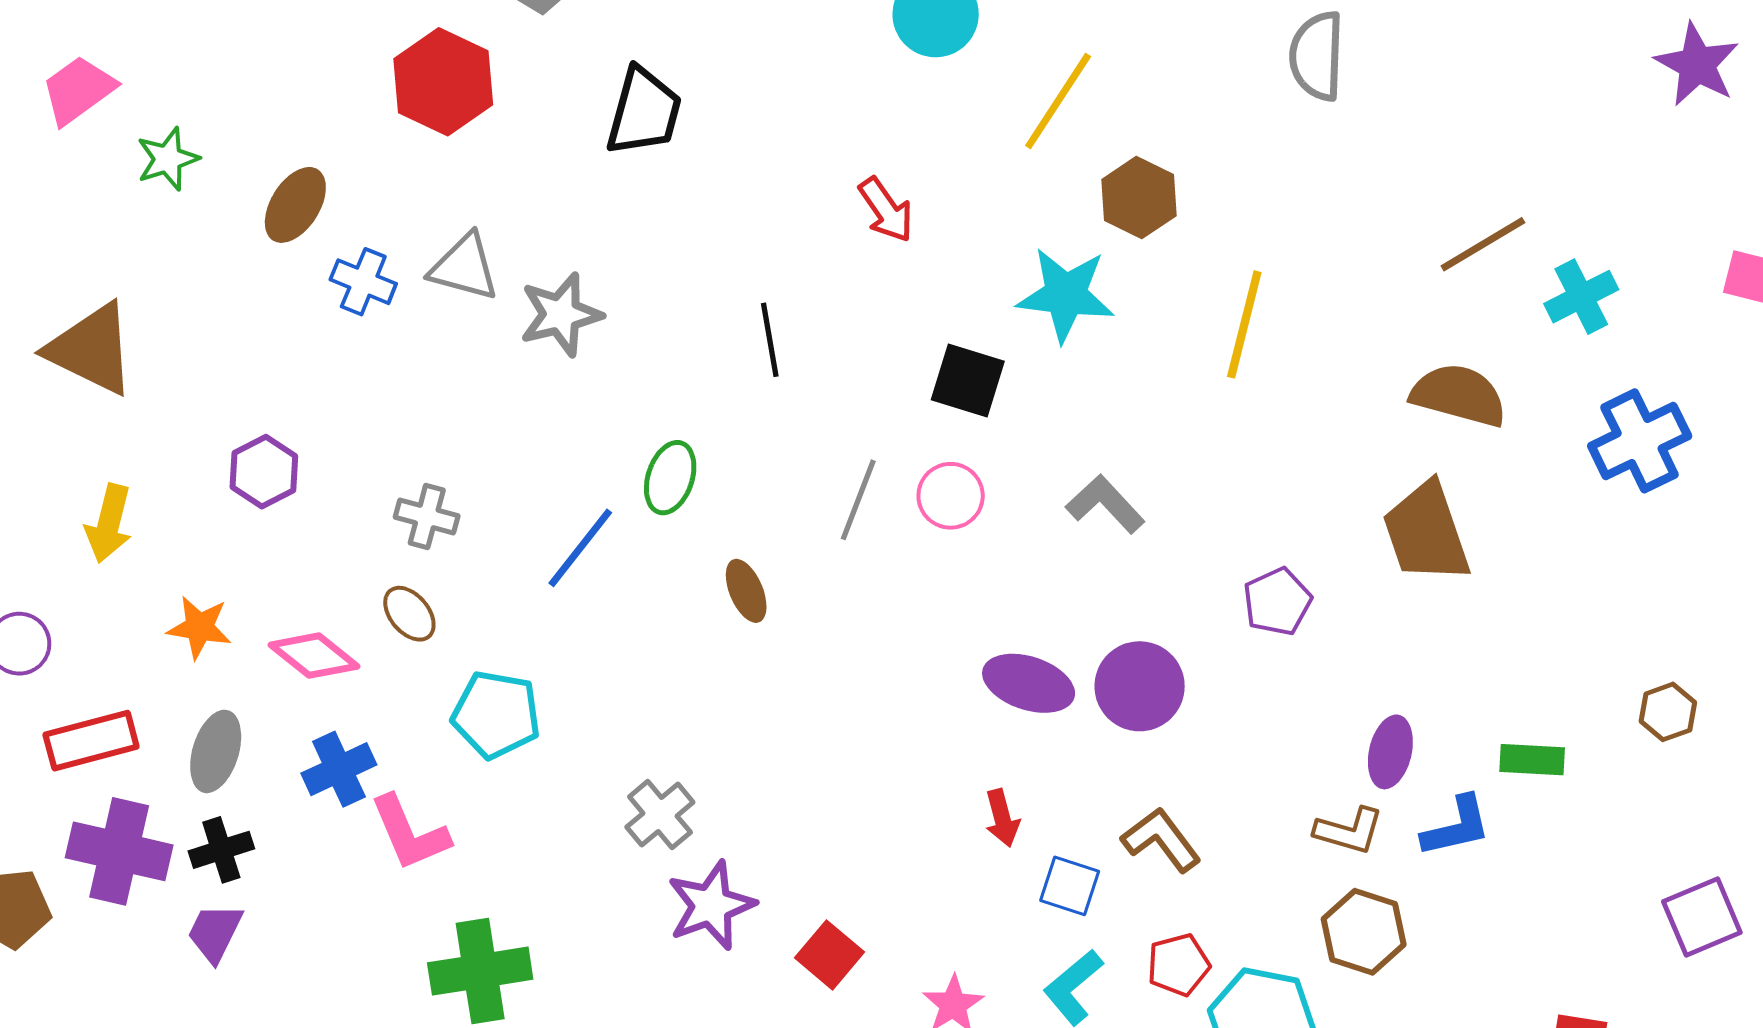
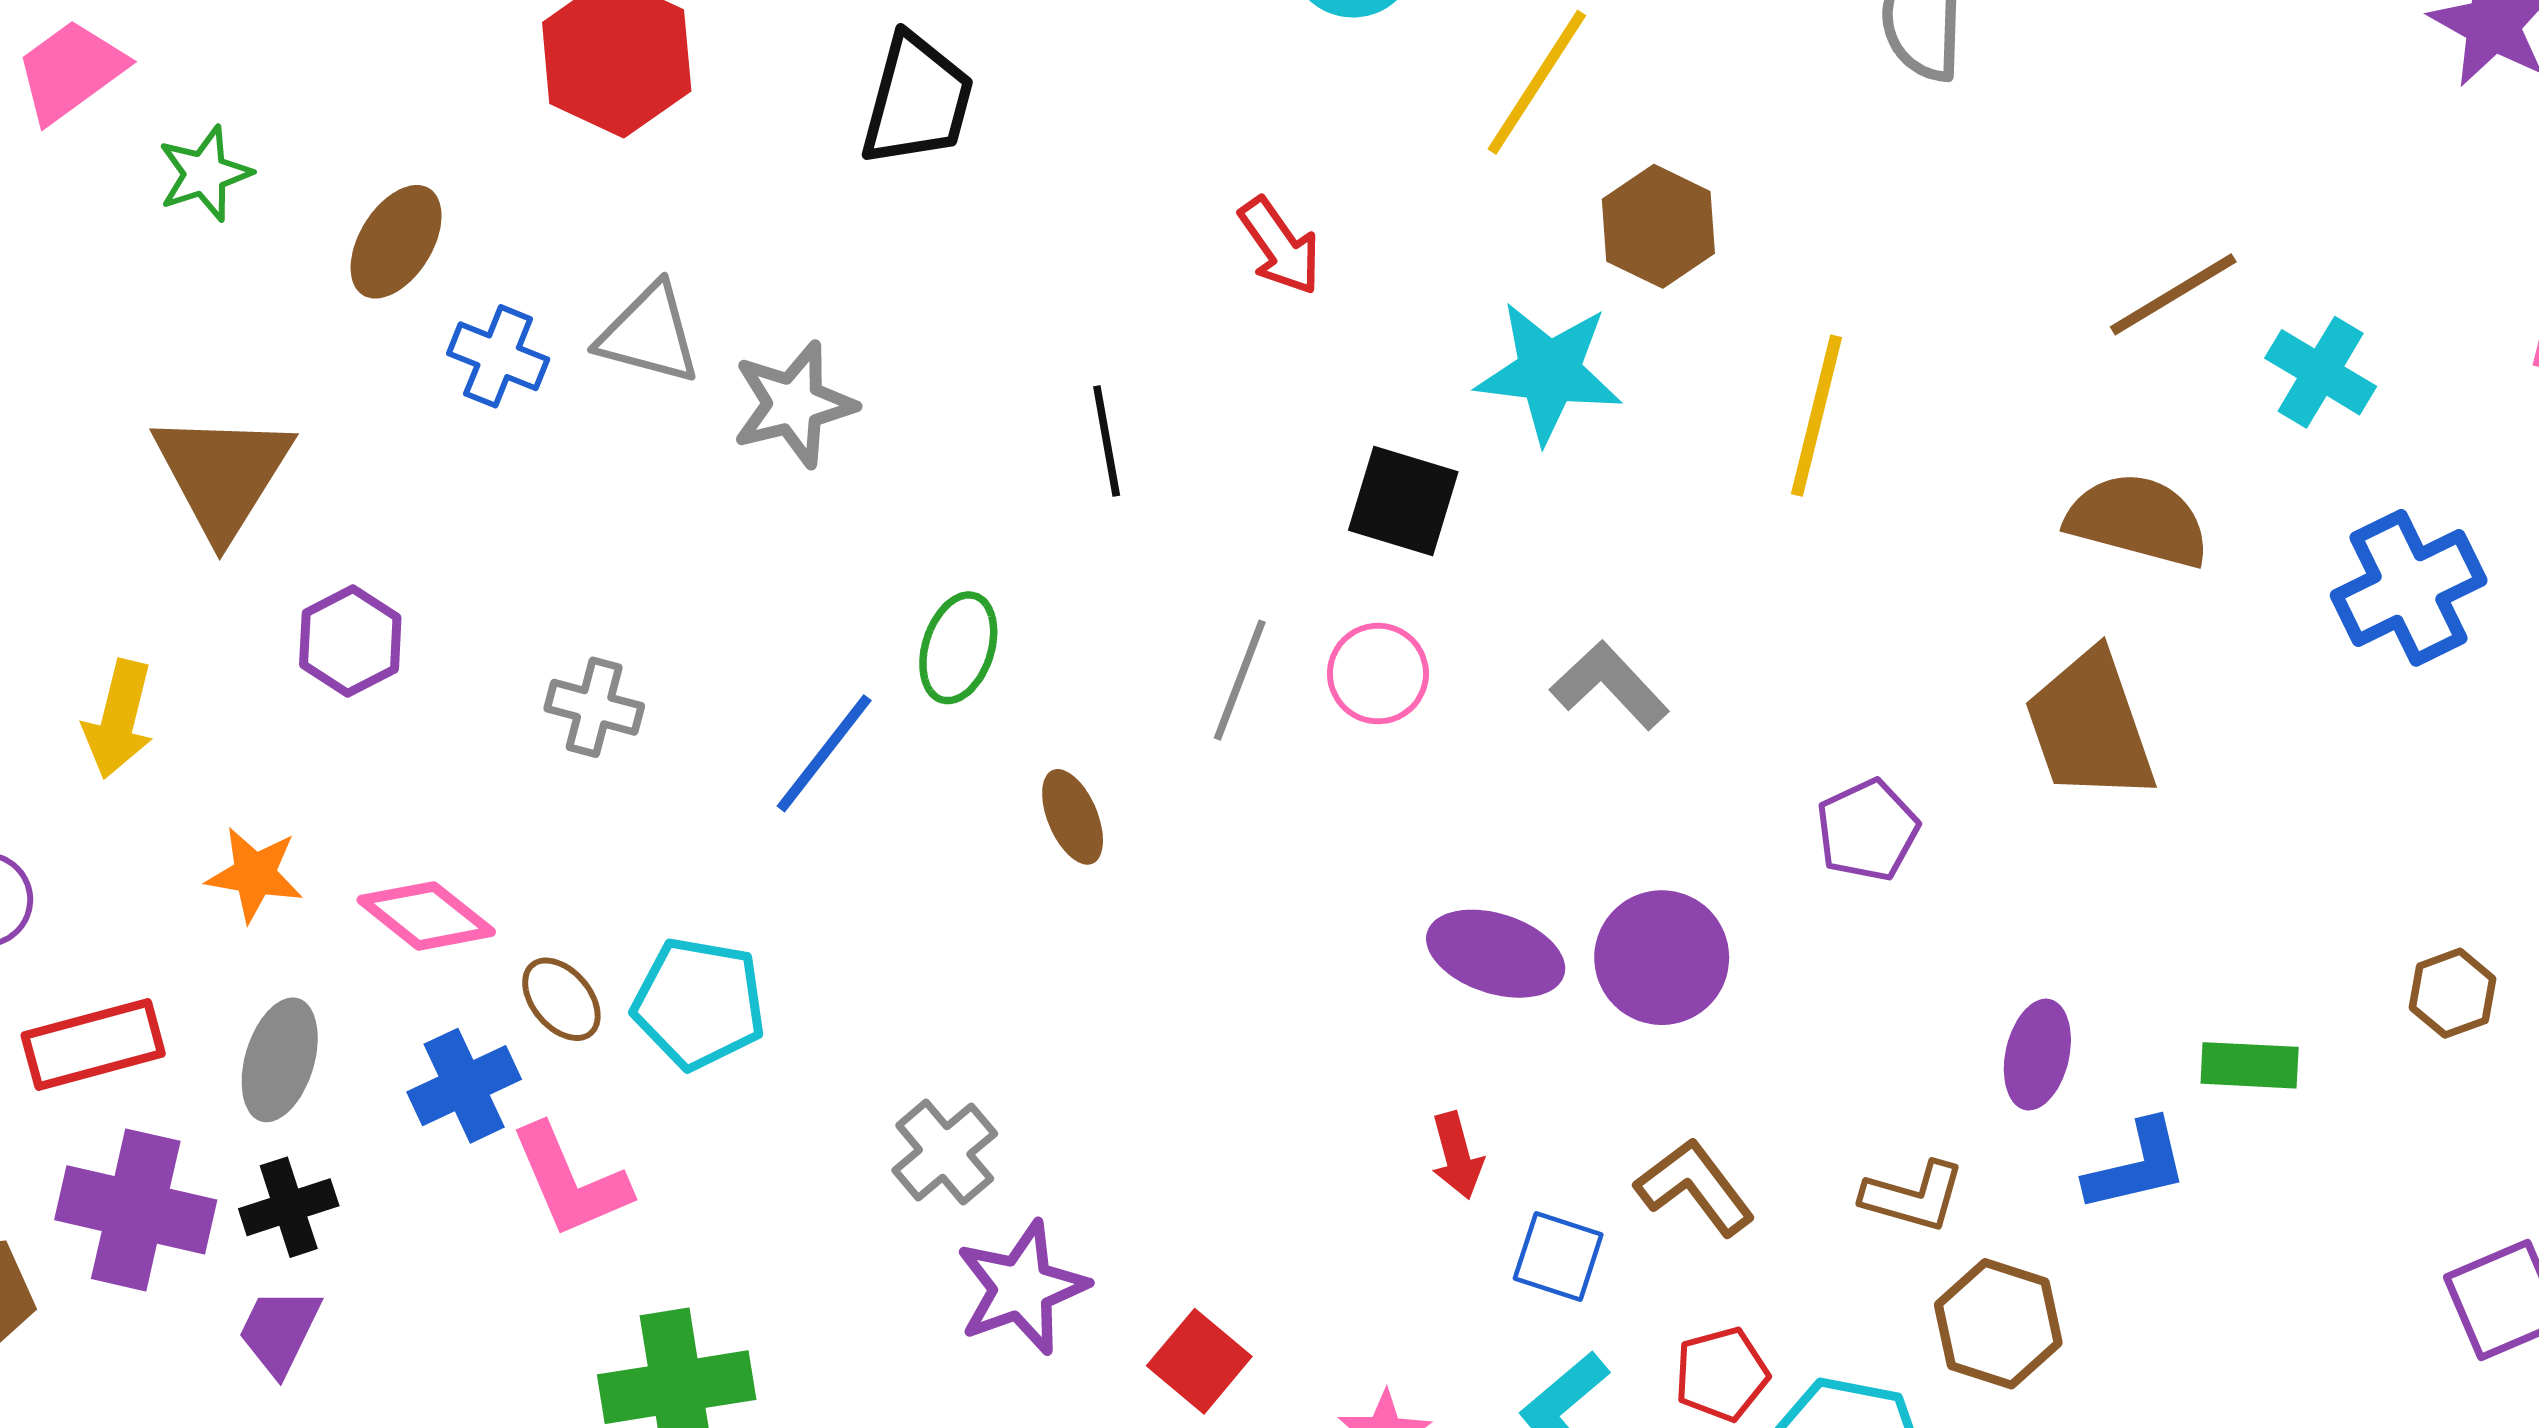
cyan cross: (1581, 297) -> (2321, 372), turned -32
brown triangle: (91, 349) -> (222, 474), moved, turned 36
brown ellipse: (409, 614) -> (561, 999), moved
brown L-shape: (1349, 831) -> (1913, 1197), moved

